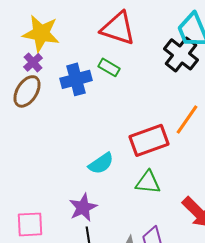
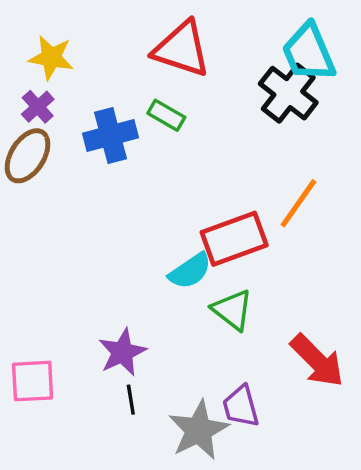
yellow star: (41, 33) -> (51, 58), size x0.7
cyan semicircle: (101, 163) -> (190, 271), moved
green triangle: (148, 182) -> (232, 310), turned 32

